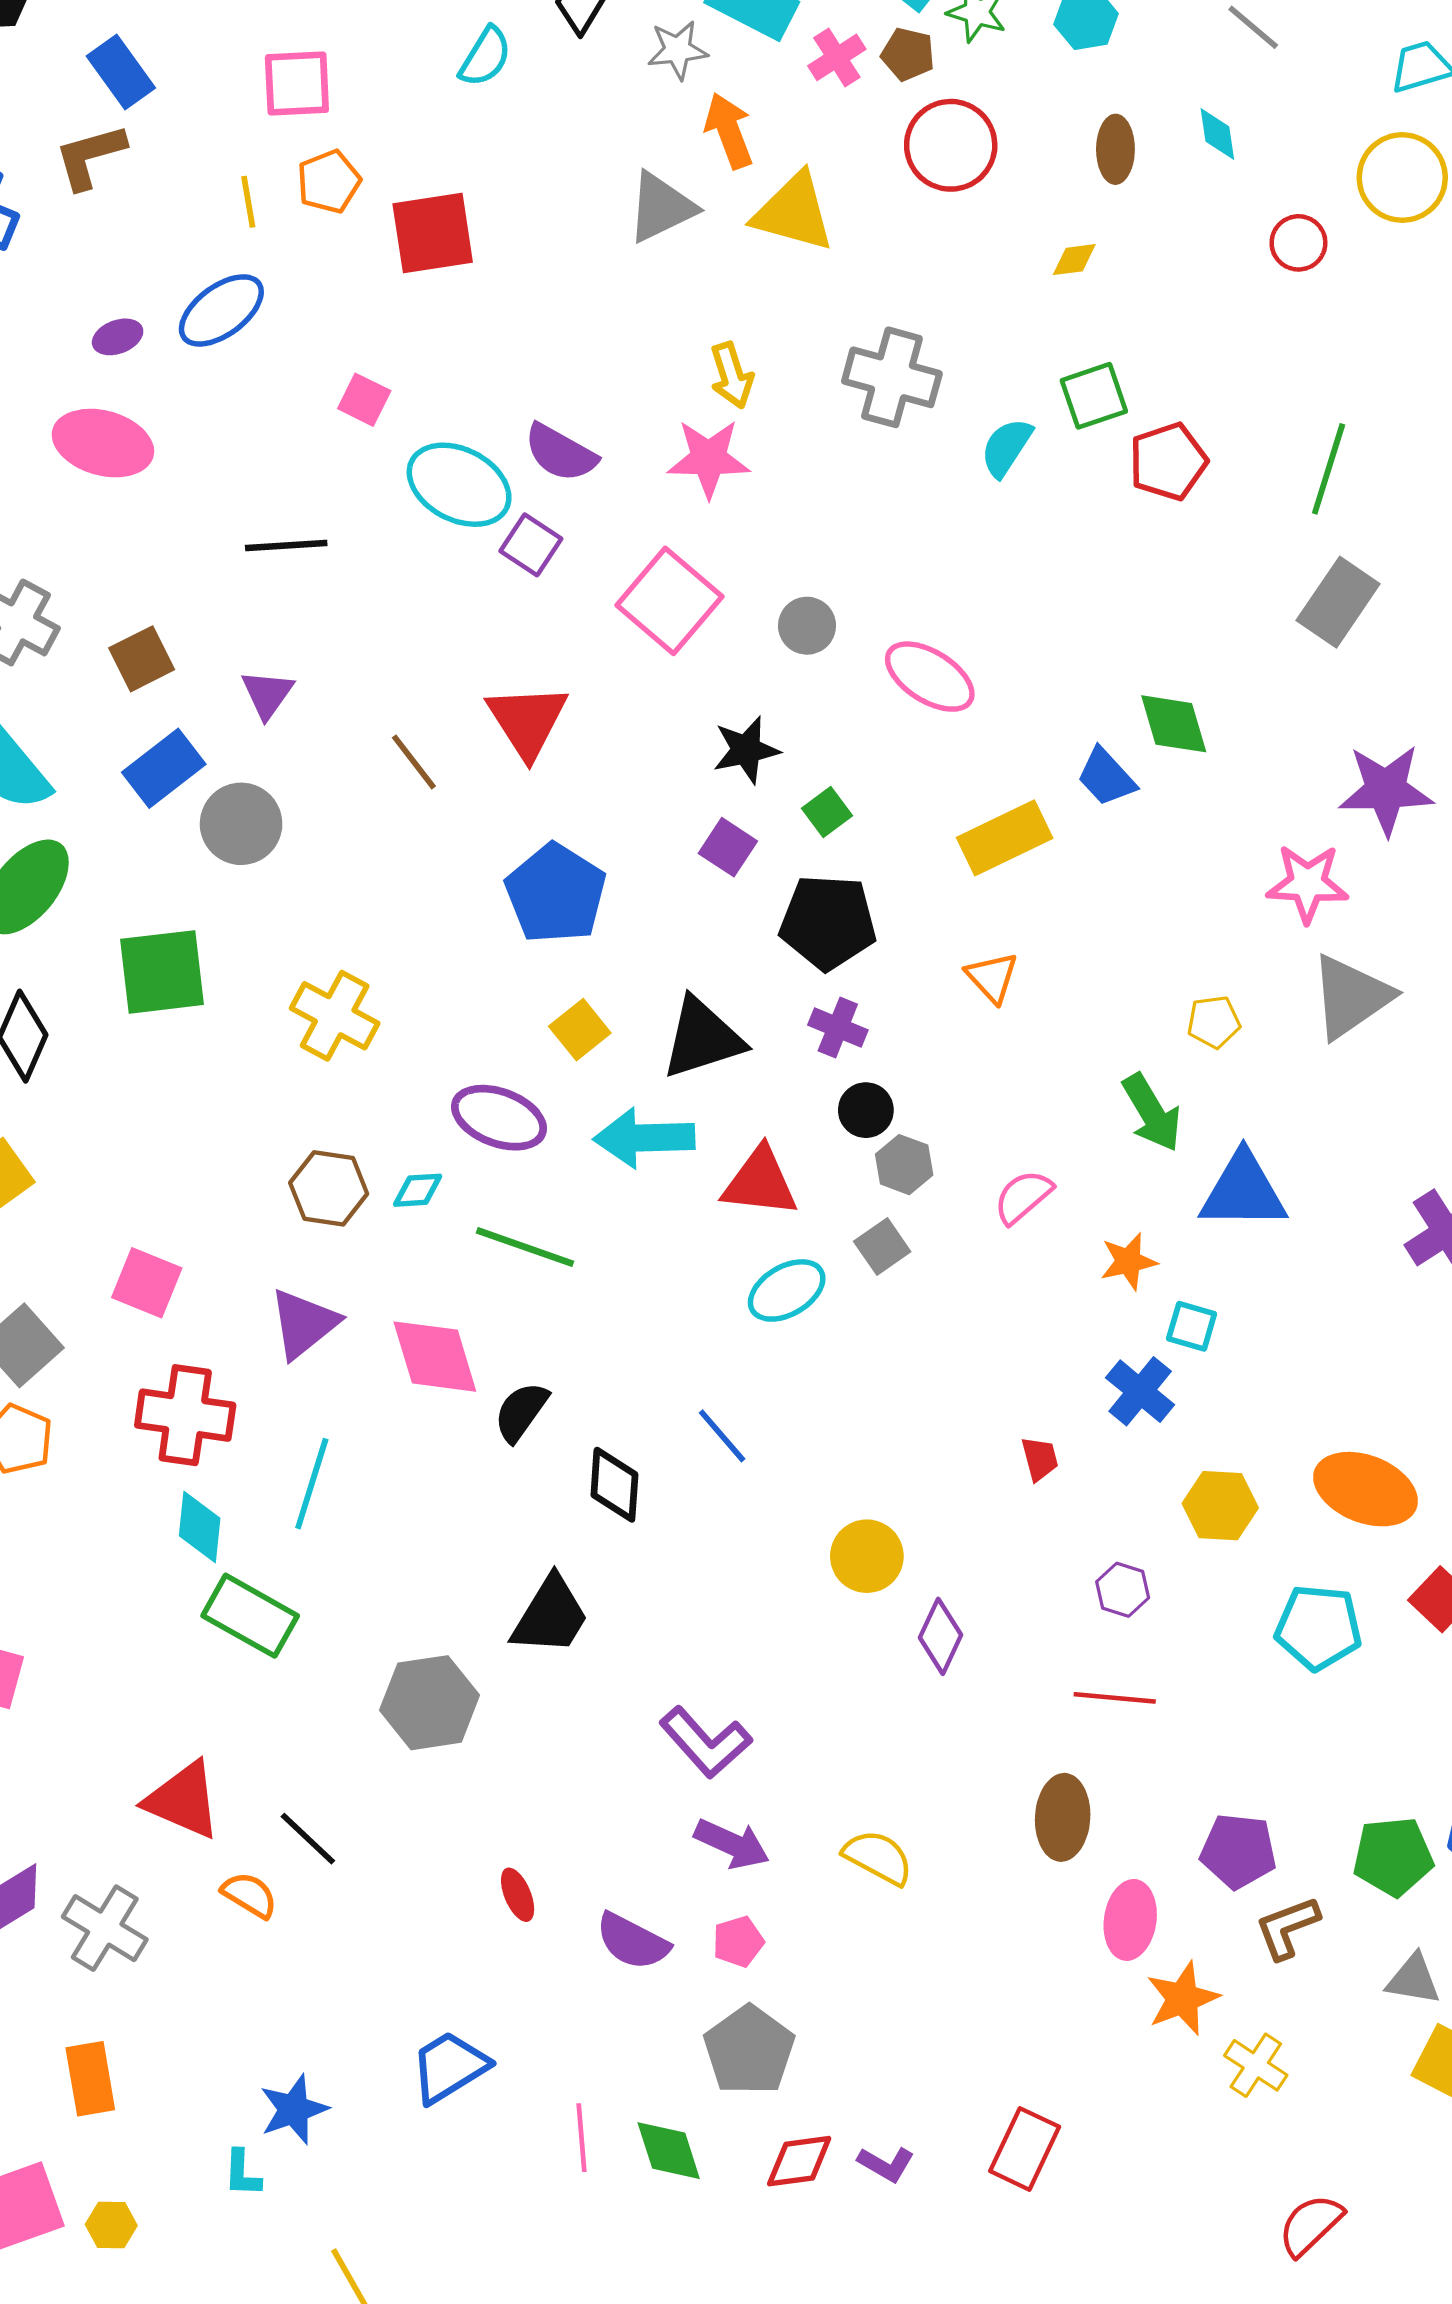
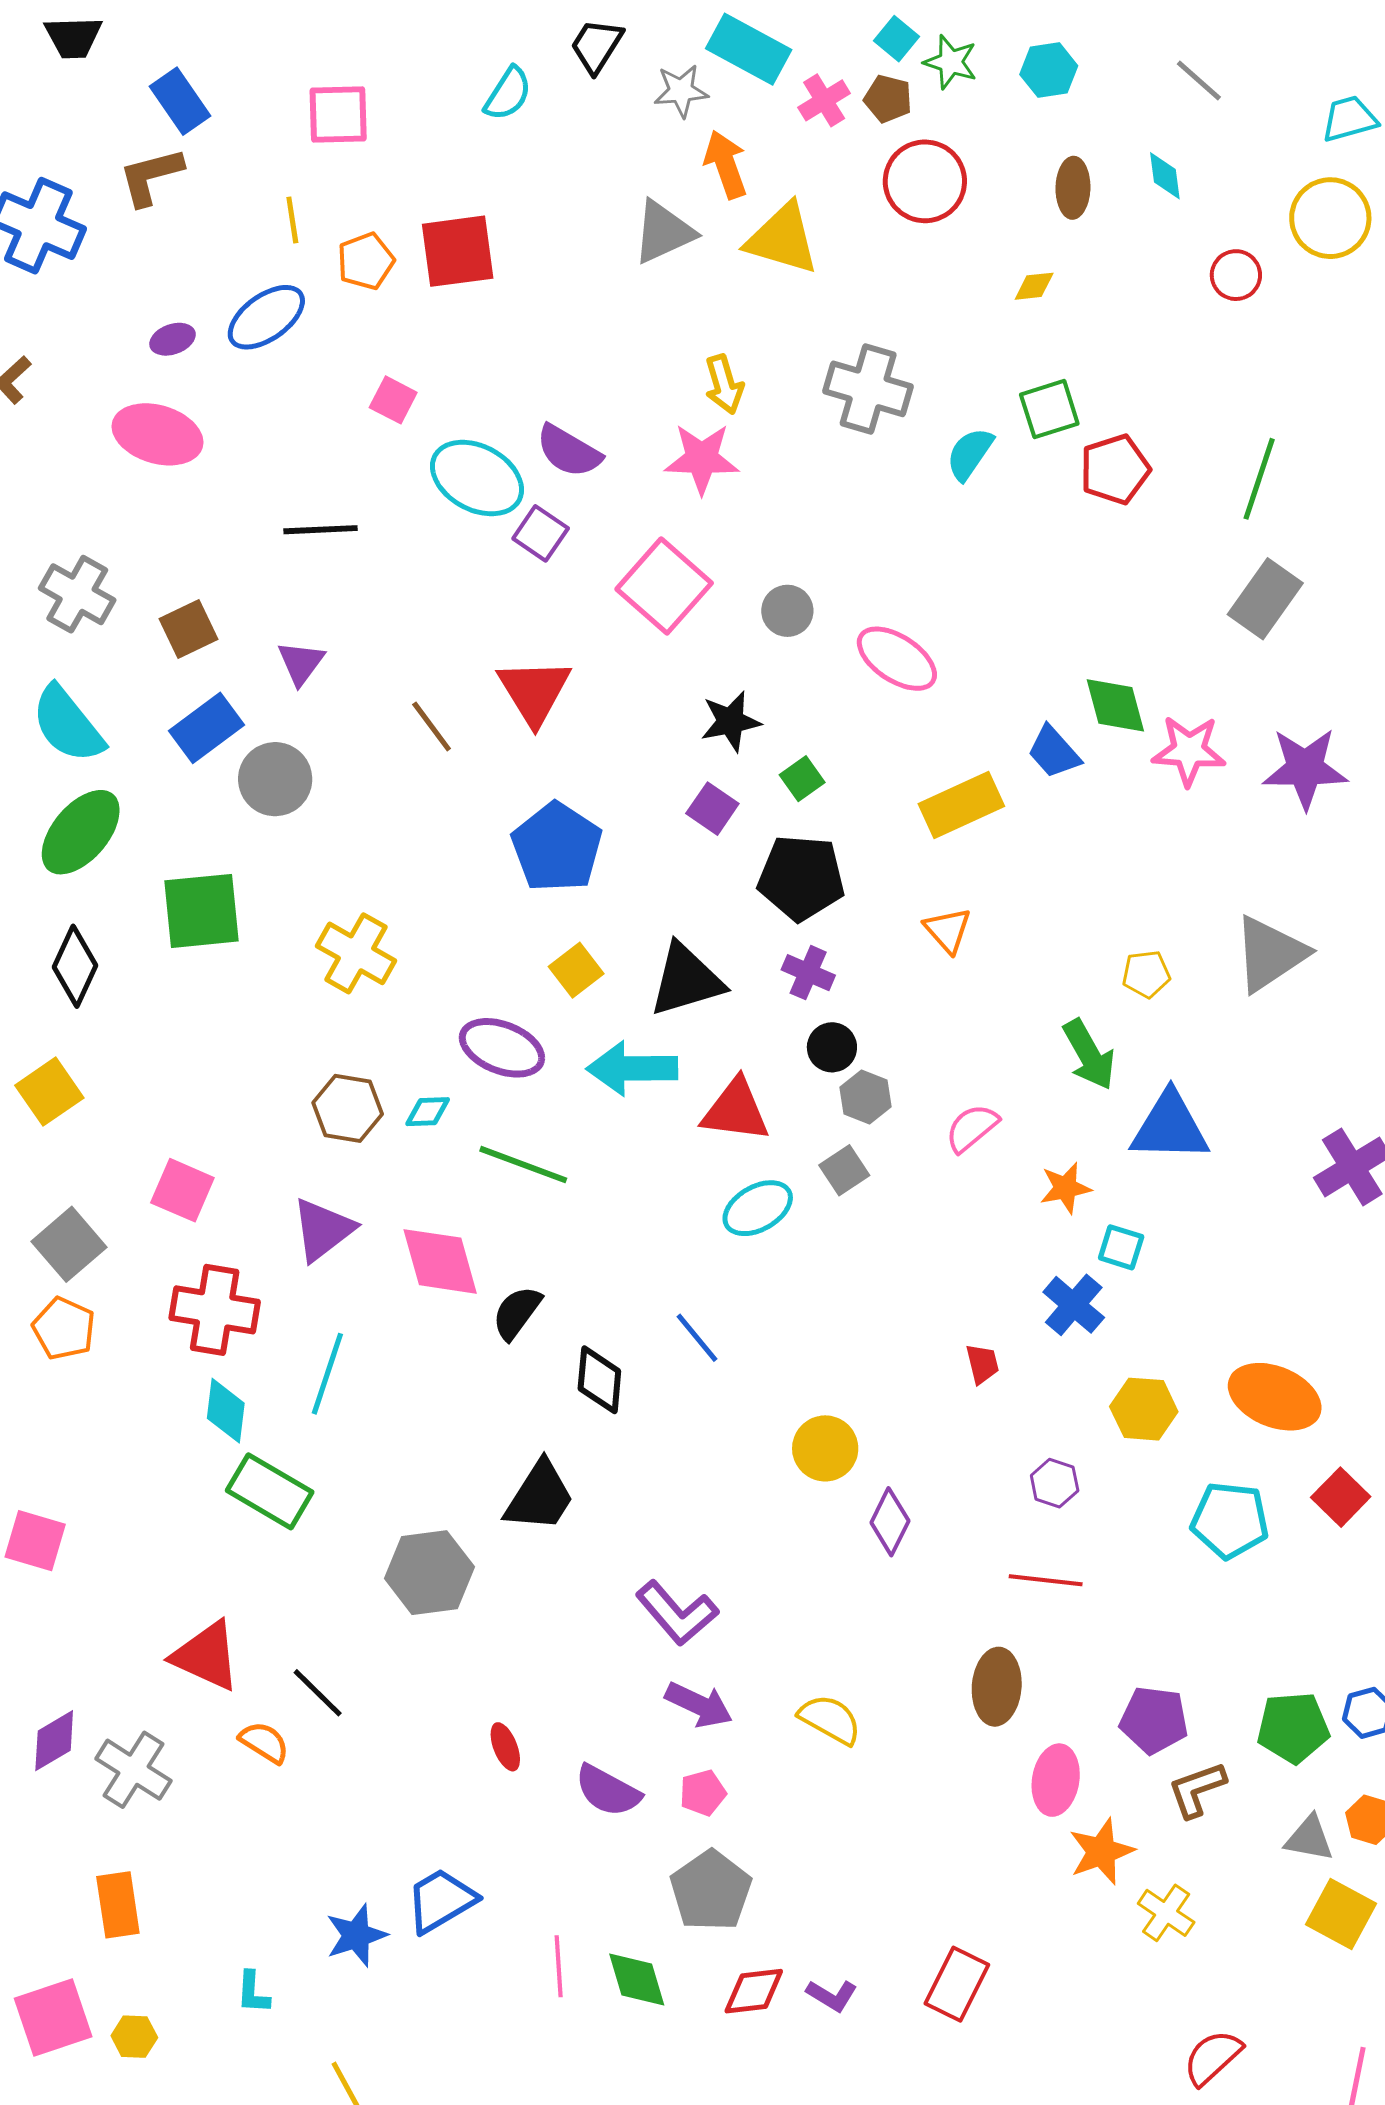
orange pentagon: (329, 182) -> (366, 261), moved
pink star: (1307, 883) -> (1189, 751), moved
blue star: (294, 2109) -> (356, 1935), moved

